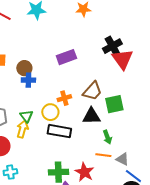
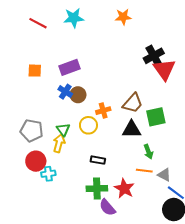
purple rectangle: (66, 57) -> (69, 67), moved
brown circle: (24, 68) -> (78, 95), moved
blue cross: (28, 80) -> (65, 92), turned 32
black rectangle: (59, 131) -> (98, 160), moved, size x0.6
cyan cross: (10, 172) -> (48, 174), moved

